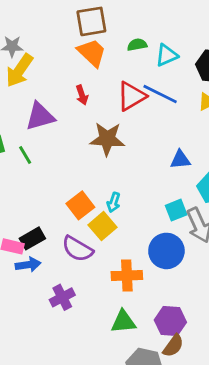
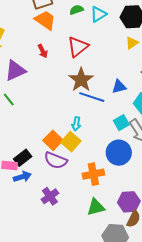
blue line: (160, 94) -> (92, 97), moved
brown star: (107, 139) -> (81, 80), moved, turned -30
orange square: (80, 205) -> (53, 140), moved

